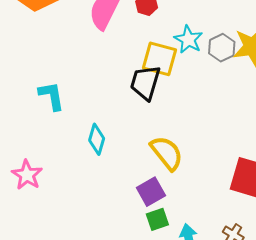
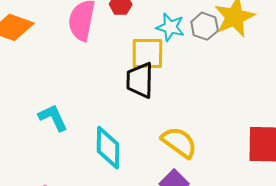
cyan diamond: (97, 139) -> (108, 148), size x1.4

